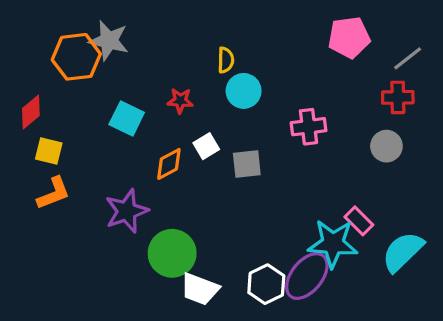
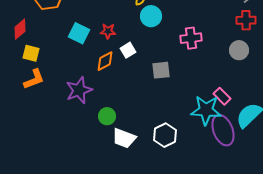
red star: (180, 101) -> (108, 31), moved
gray square: (247, 164) -> (161, 70), moved
green circle: (172, 253) -> (107, 116), size x0.6
purple ellipse: (307, 276) -> (223, 130), moved, turned -60

